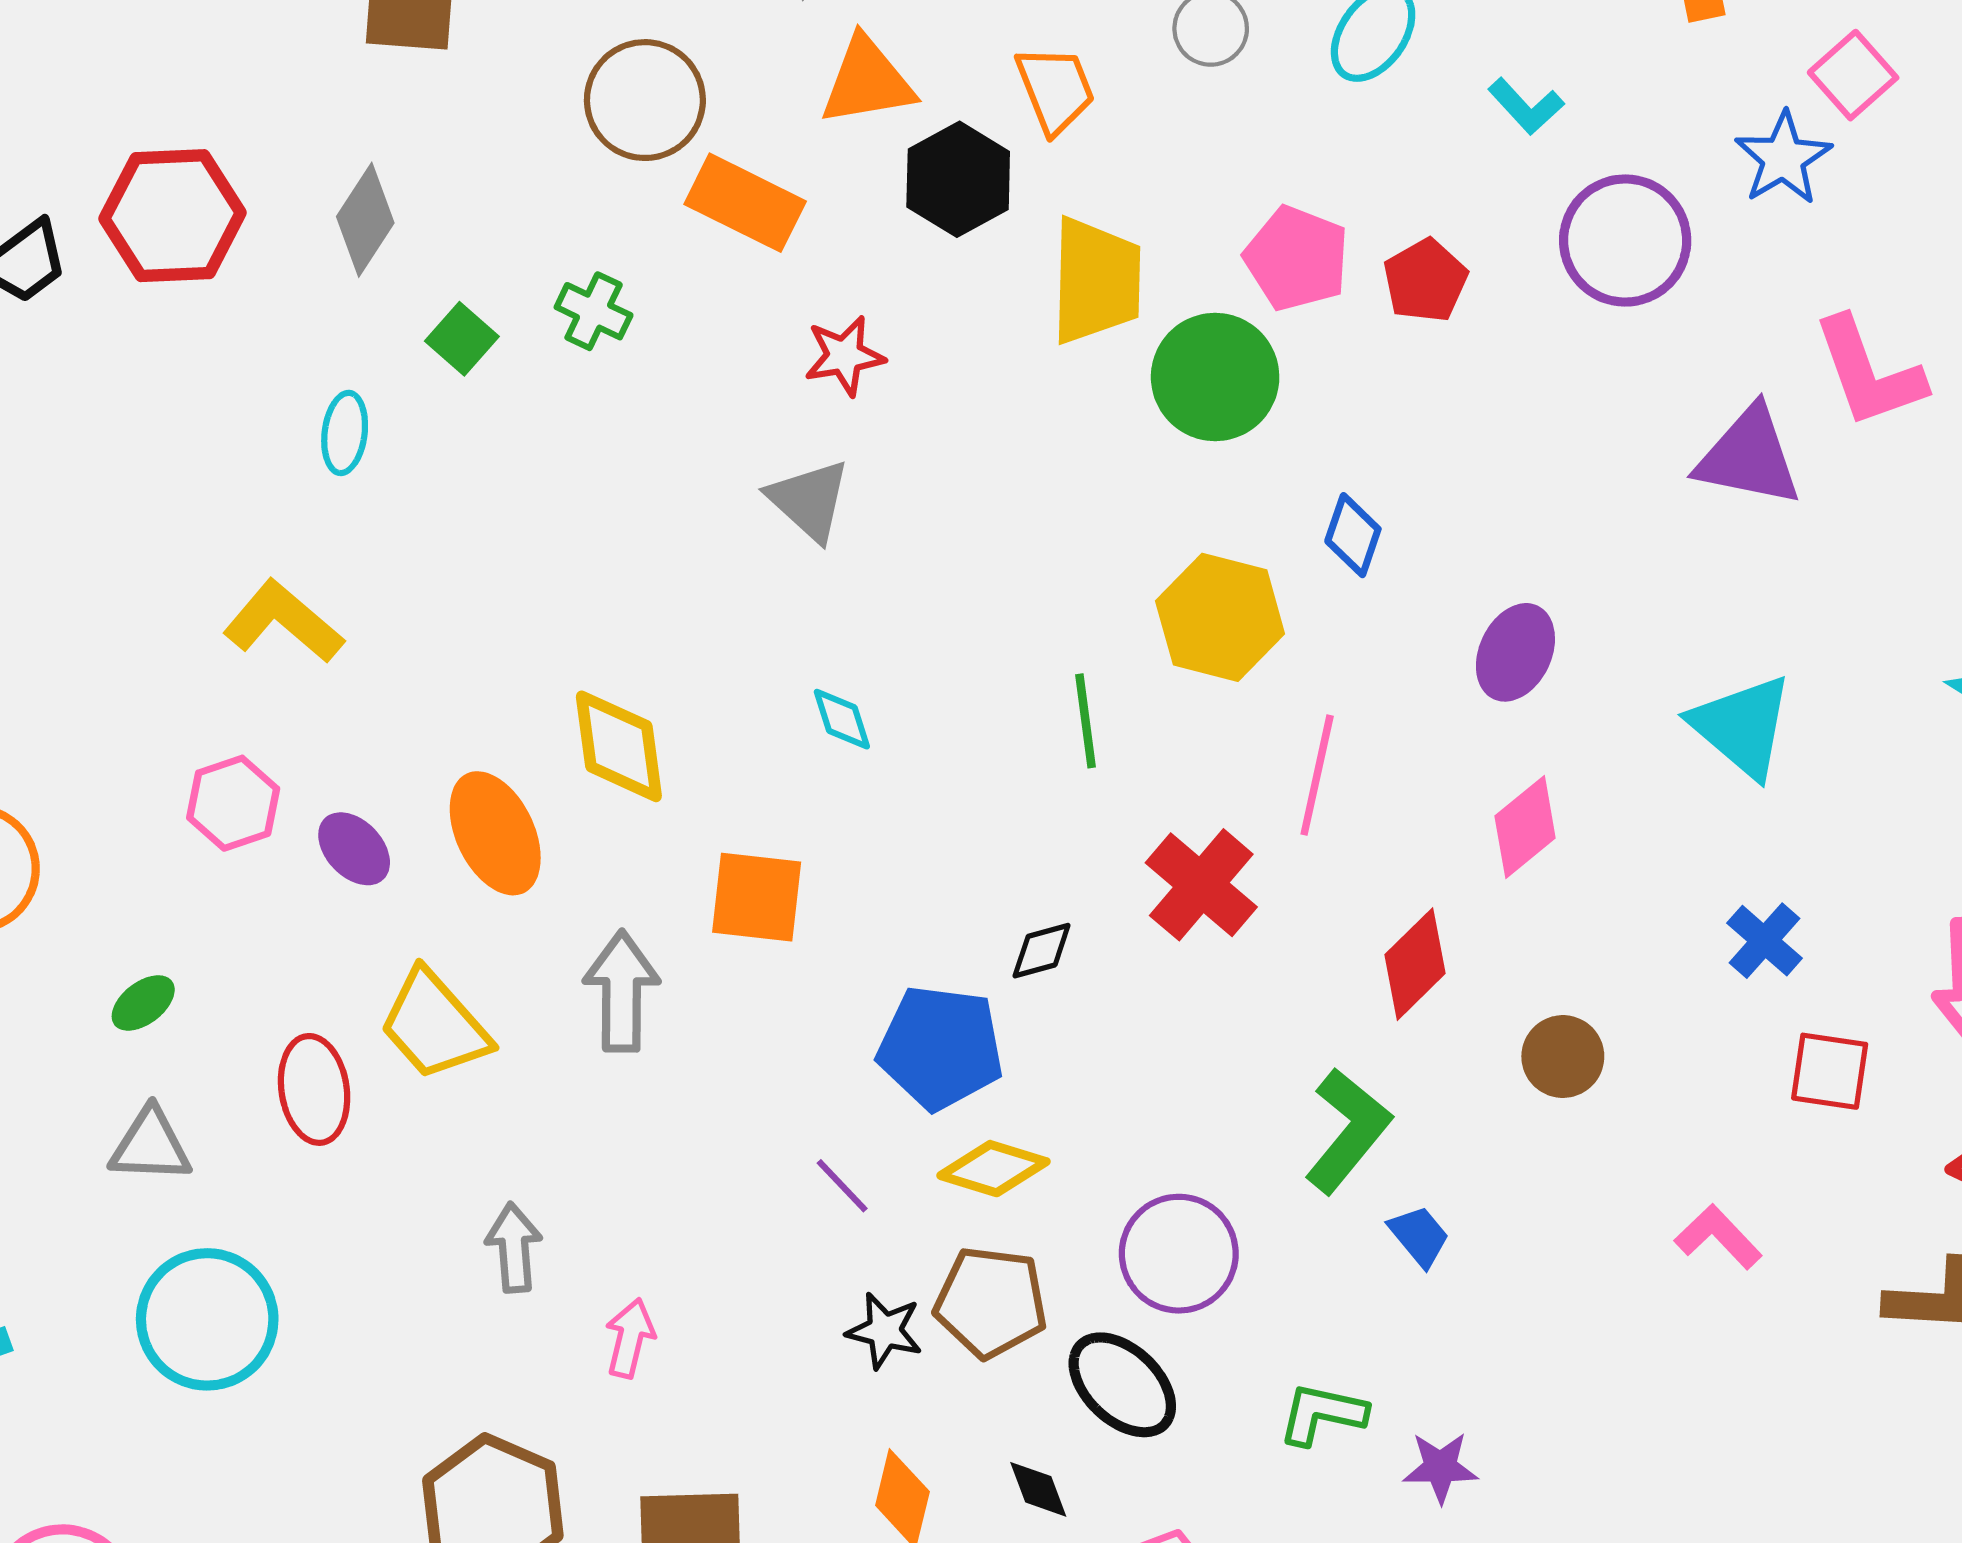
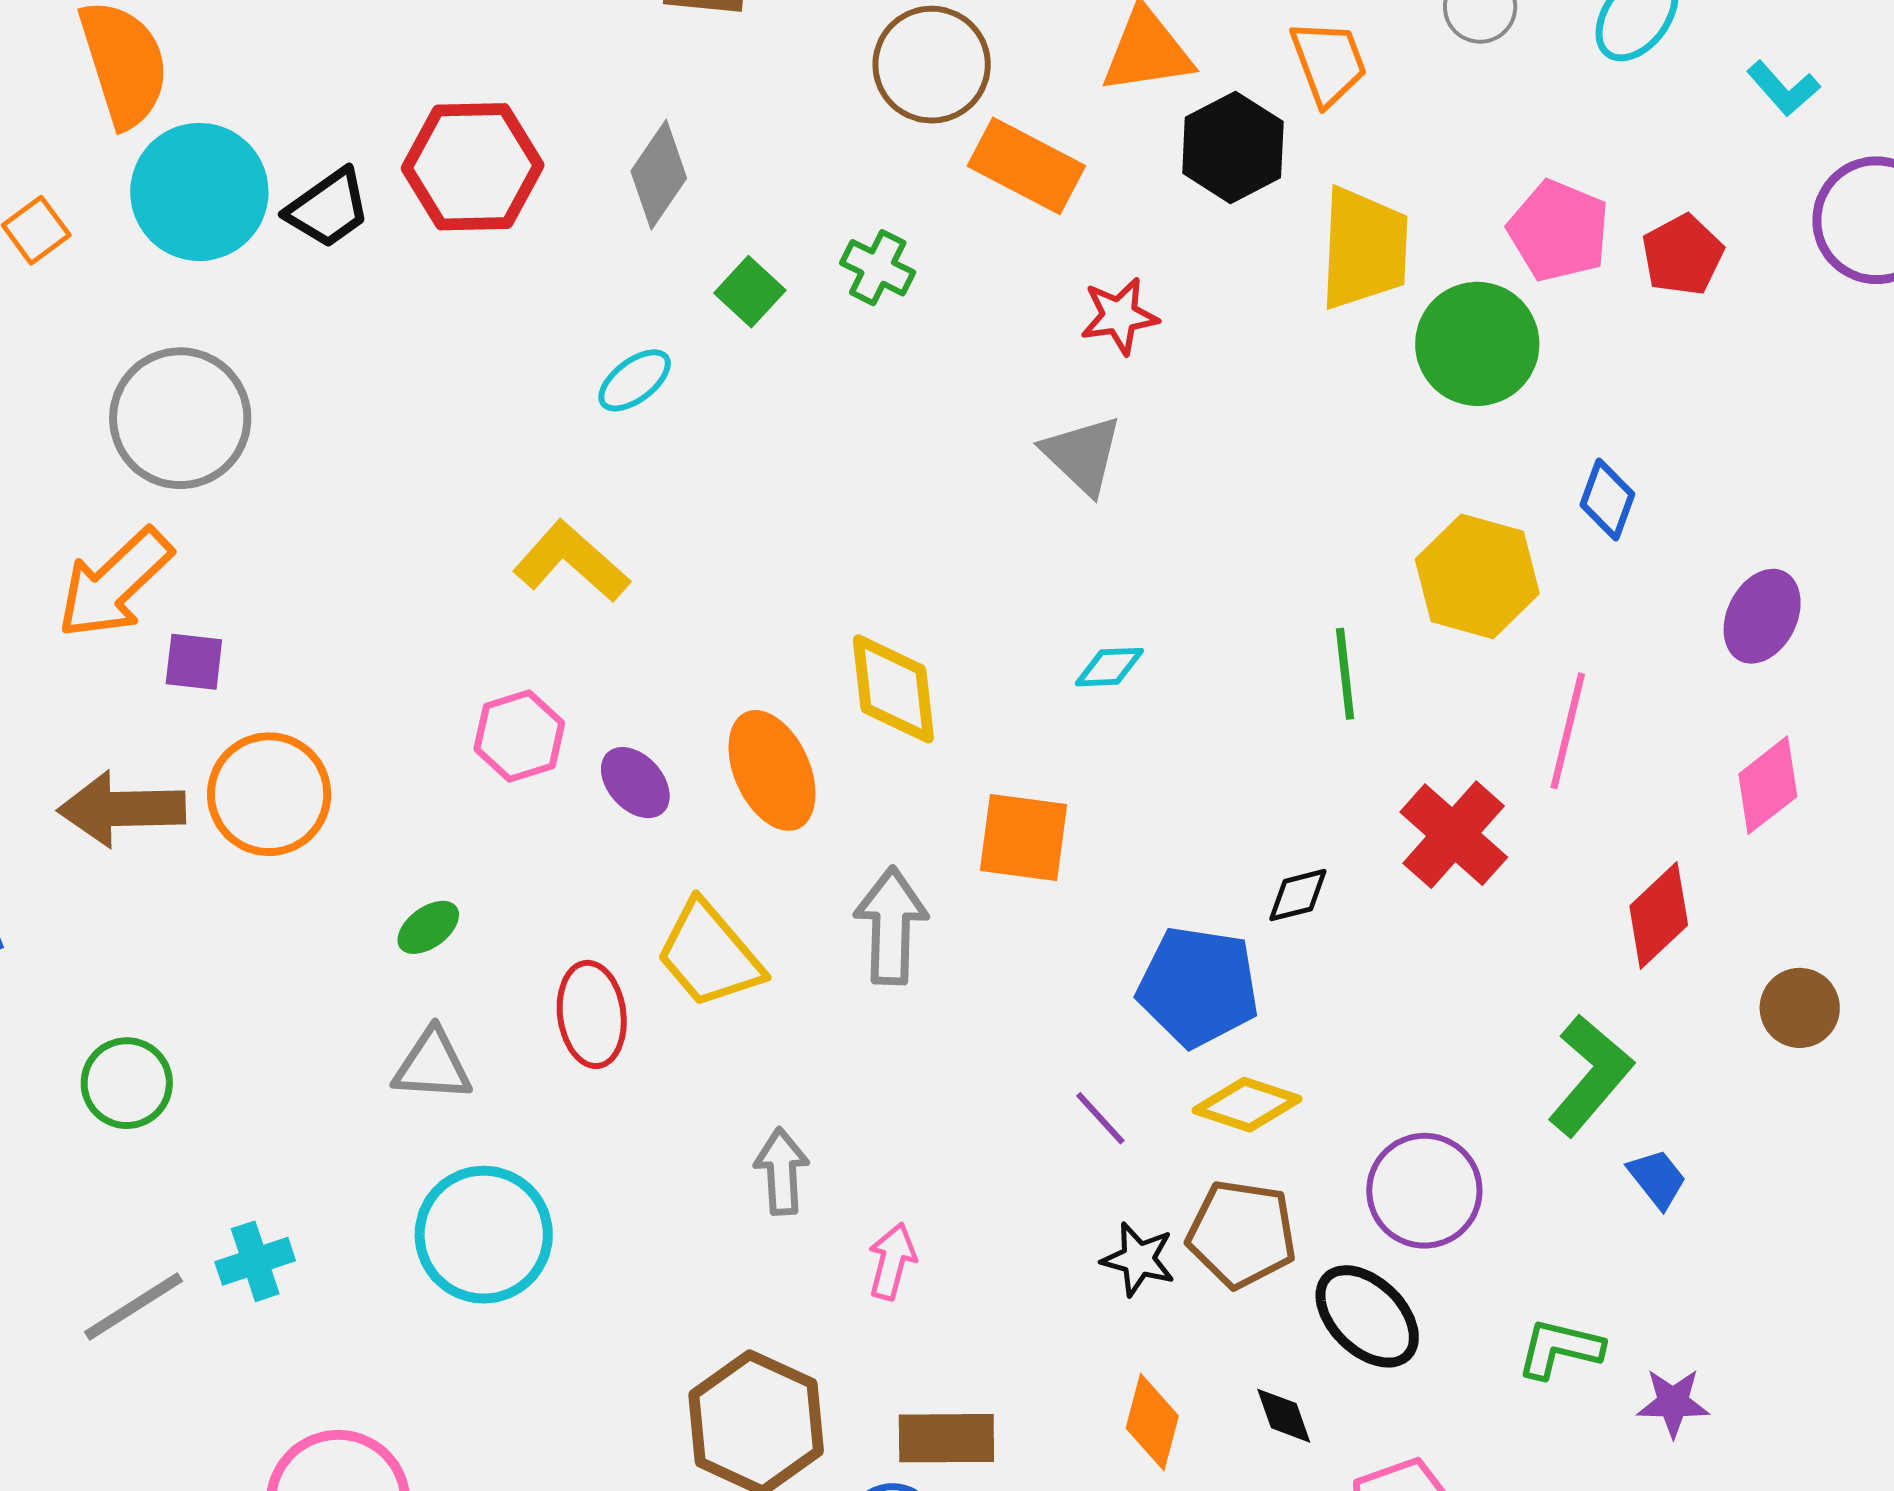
cyan ellipse: (345, 433) -> (635, 380), turned 44
cyan diamond: (842, 719) -> (1110, 667), turned -76

